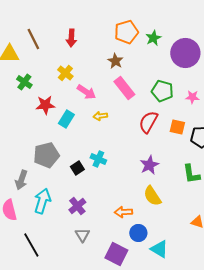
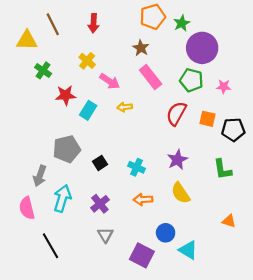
purple circle: (185, 53) -> (202, 48), moved
cyan cross: (98, 159) -> (137, 167), moved
orange arrow: (123, 212) -> (143, 199), moved

